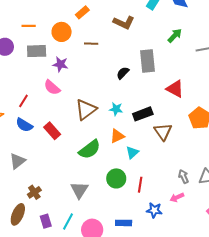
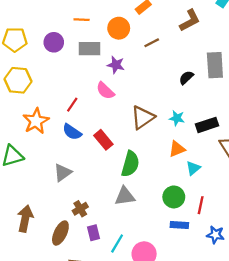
brown L-shape: (124, 22) -> (190, 20), turned -55
brown line: (91, 44) -> (152, 43), turned -32
green semicircle: (90, 149) -> (130, 164), moved, turned -40
gray triangle: (79, 190) -> (125, 196), moved, turned 48
purple rectangle: (46, 221) -> (93, 233), moved
blue rectangle: (124, 223) -> (179, 225), moved

